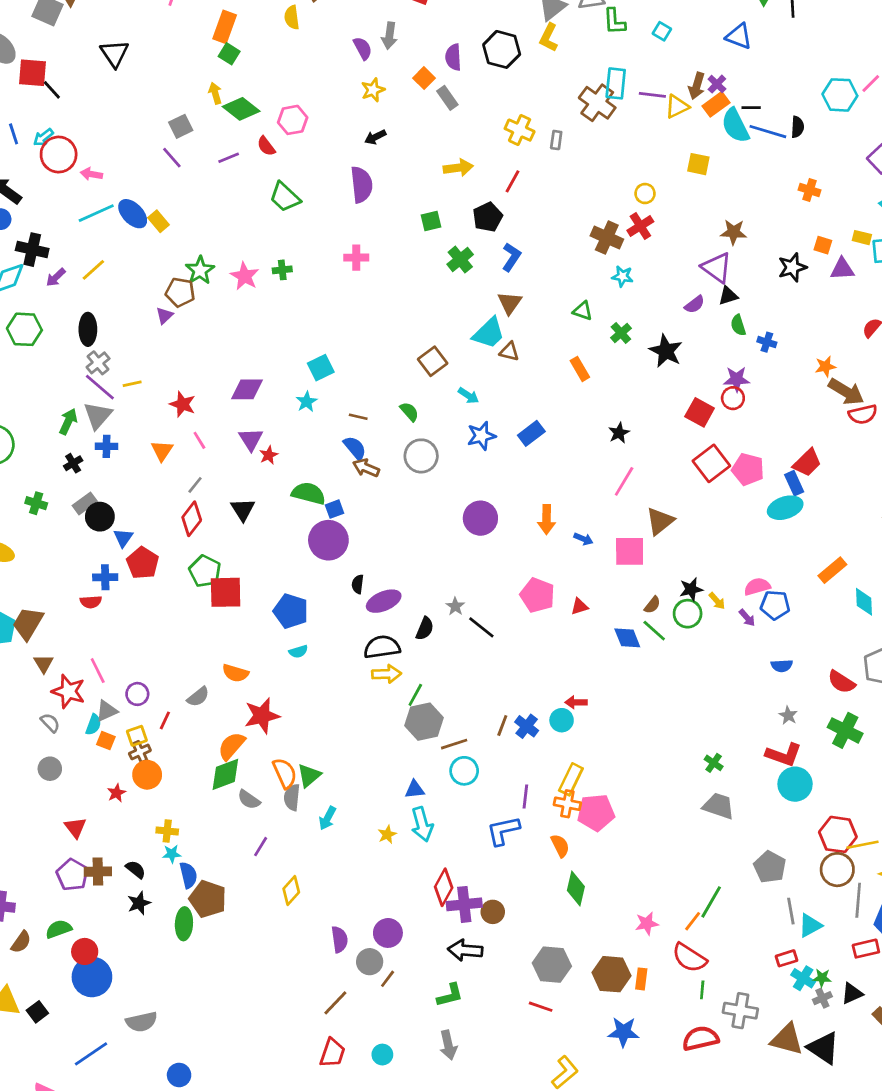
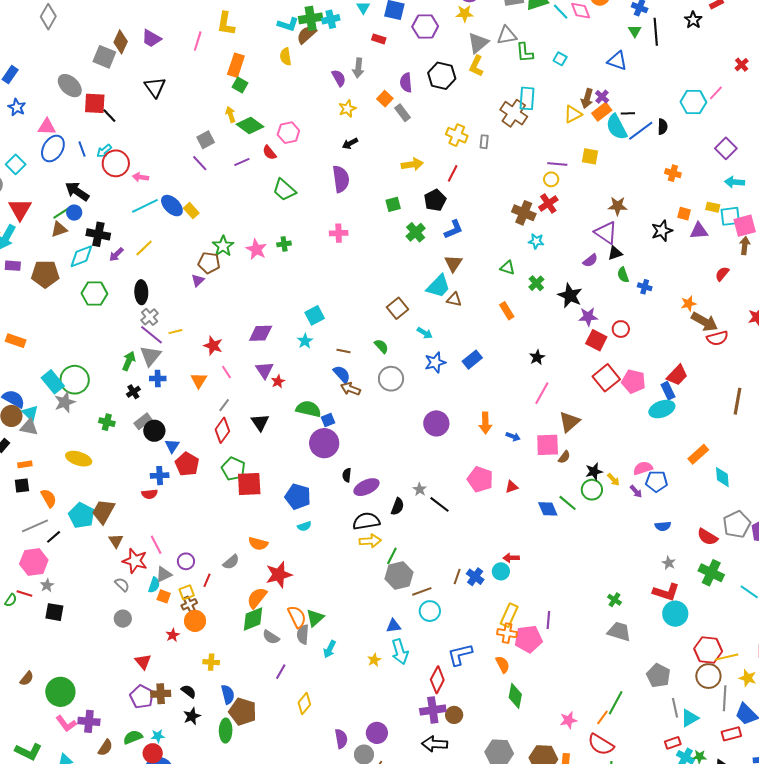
purple line: (652, 95) -> (557, 164), moved
blue line: (768, 132) -> (641, 131), turned -52
blue L-shape: (511, 257) -> (454, 229), turned 35
purple star: (737, 379) -> (588, 317), moved
brown semicircle: (652, 605) -> (564, 457), moved
purple line: (525, 797) -> (548, 620), moved
cyan star: (172, 854) -> (158, 736), moved
red diamond: (444, 887) -> (437, 680), moved

